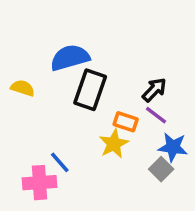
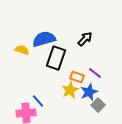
yellow semicircle: (23, 88) -> (22, 50), moved
black arrow: (154, 90) -> (85, 39), moved
blue star: (173, 147) -> (89, 92), moved, turned -30

